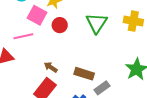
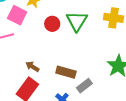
red circle: (60, 25) -> (52, 24), moved

